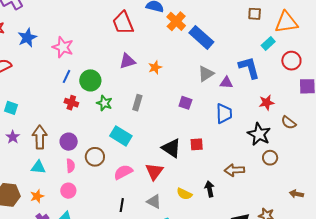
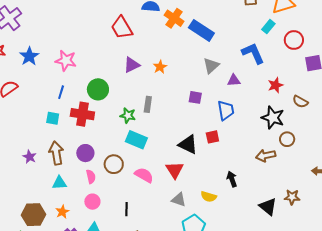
blue line: (67, 76) -> (61, 92), moved
purple triangle: (226, 83) -> (234, 80), moved
red cross: (71, 103) -> (82, 114), size x1.6
green star: (104, 103) -> (128, 115), moved
cyan square: (11, 108) -> (53, 118), moved
blue trapezoid: (224, 114) -> (226, 110), moved
brown arrow: (234, 170) -> (266, 156), moved
pink semicircle: (123, 172) -> (144, 175), turned 66
yellow semicircle: (184, 194) -> (209, 197), moved
black line: (122, 205) -> (126, 209), moved

